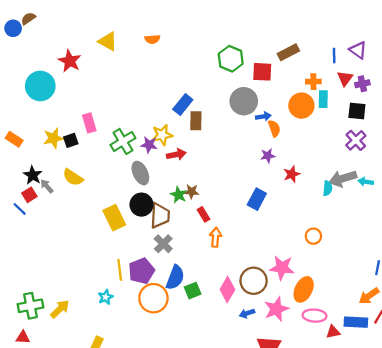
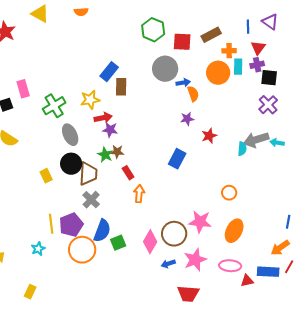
brown rectangle: (288, 52) -> (211, 35), moved
purple cross: (362, 84) -> (257, 65), moved
purple star: (149, 145) -> (110, 130), moved
yellow rectangle: (114, 218) -> (46, 176), size x0.6
orange ellipse: (304, 289) -> (234, 231), moved

